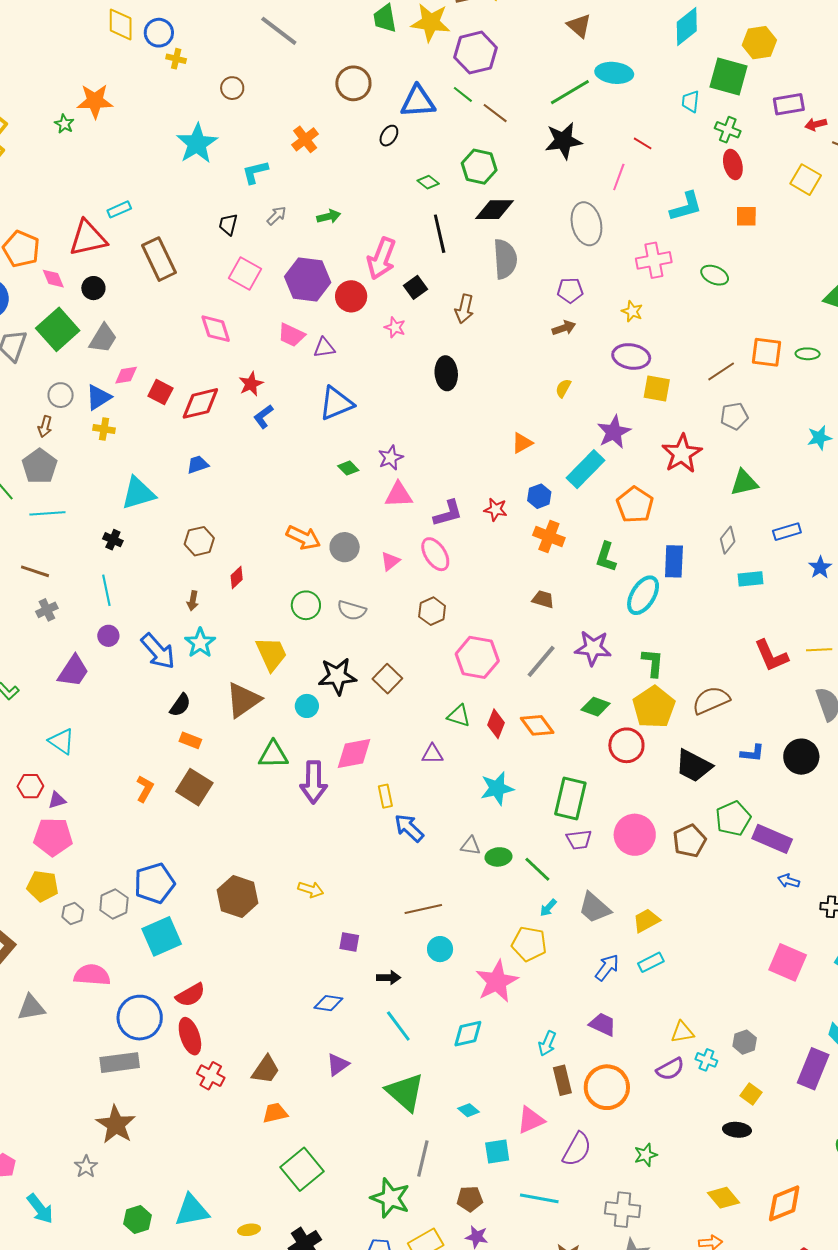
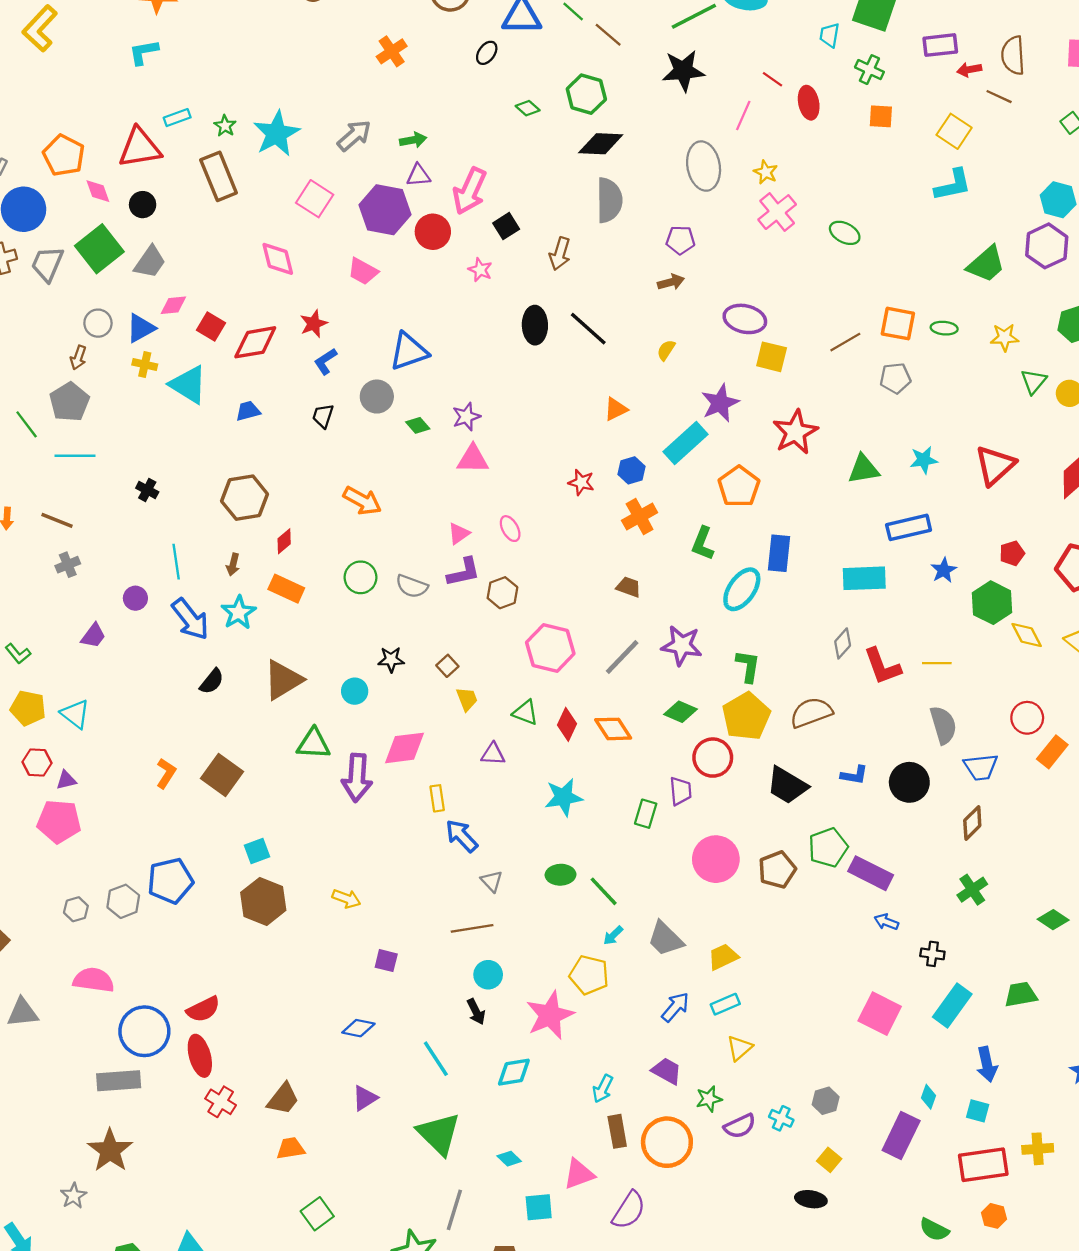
green star: (64, 124) -> (225, 126), moved
cyan star: (197, 144) -> (276, 134), moved
red ellipse: (733, 164) -> (809, 103), moved
cyan L-shape: (255, 172) -> (144, 52), moved
cyan L-shape: (686, 207) -> (953, 185), moved
gray arrow: (276, 216) -> (354, 136), size x1.5
orange square: (746, 216) -> (881, 116), moved
black trapezoid: (228, 224) -> (323, 416), moved
black line: (440, 234) -> (588, 329), moved, turned -39
pink cross: (654, 260) -> (777, 212), turned -32
yellow star: (632, 311) -> (766, 172), moved
purple triangle: (324, 348) -> (418, 175), moved
gray pentagon: (734, 416) -> (895, 378), moved
cyan star: (819, 438) -> (924, 460), moved
cyan triangle: (138, 493) -> (188, 385), moved, turned 45
purple L-shape: (448, 513) -> (464, 572), moved
blue rectangle: (787, 532) -> (909, 527), size x1.4
orange cross: (549, 537) -> (640, 517), turned 36
gray diamond: (728, 540) -> (843, 643), moved
brown hexagon: (199, 541) -> (245, 498), size x1.4
gray circle: (345, 547) -> (377, 397), moved
pink ellipse: (435, 554) -> (510, 529), size x0.7
cyan rectangle: (751, 579) -> (864, 578), size x1.5
cyan line: (106, 590) -> (176, 562), moved
yellow trapezoid: (271, 654) -> (467, 699), moved, size x0.6
purple trapezoid: (73, 671) -> (93, 636), size x0.7
black star: (337, 676) -> (391, 660), size x0.6
brown square: (387, 679) -> (447, 666), size x0.7
orange rectangle: (190, 740) -> (286, 589), moved, size x1.4
green rectangle: (570, 798) -> (646, 814), size x0.6
purple trapezoid: (579, 840) -> (681, 791), moved, turned -92
gray triangle: (471, 846) -> (492, 881), moved, turned 35
yellow pentagon: (43, 886) -> (28, 708), moved
cyan square: (162, 936) -> (257, 851), moved, size x0.6
black arrow: (389, 978) -> (476, 1012), moved, turned 60
yellow triangle: (682, 1032) -> (739, 1048), moved, turned -35
green star: (646, 1155) -> (709, 1099), moved
green square: (302, 1169) -> (317, 1214), size x0.7

